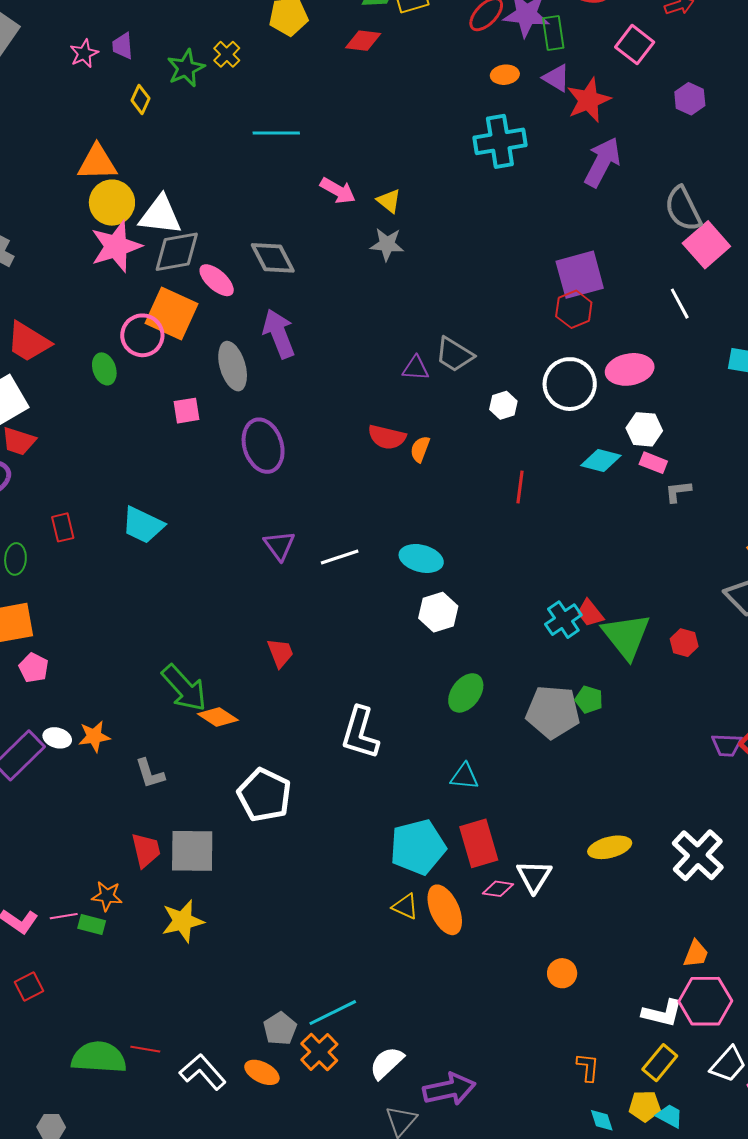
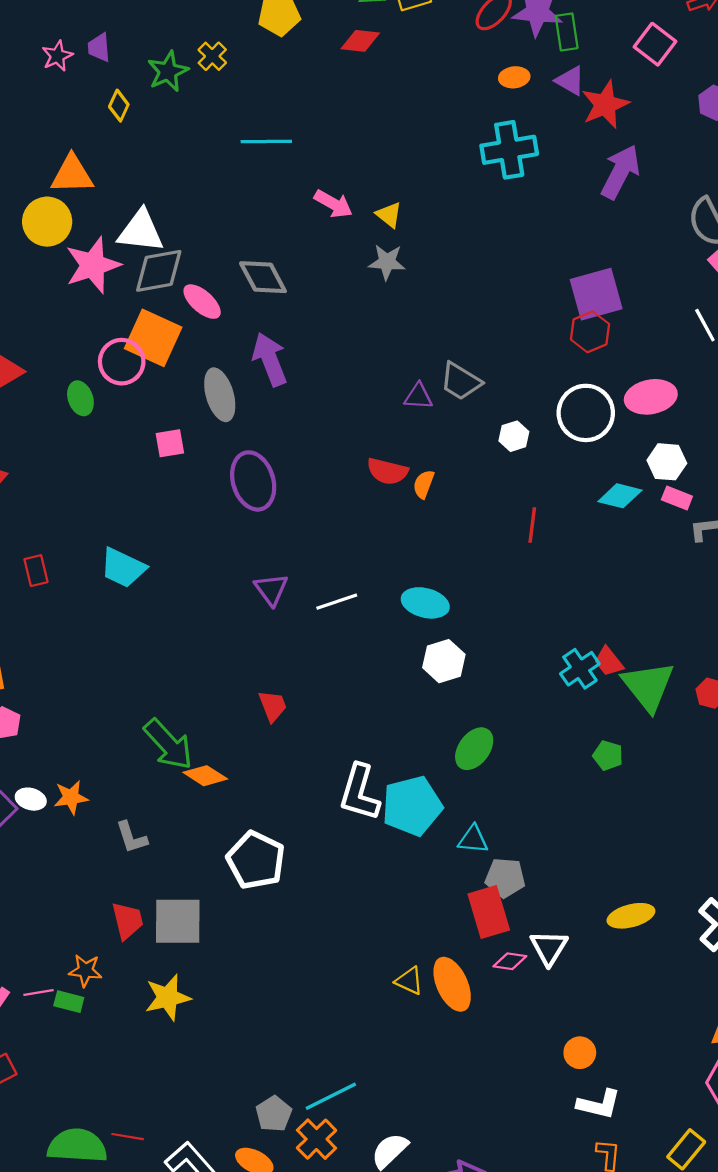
yellow circle: (112, 203) -> (47, 222), moved
gray pentagon: (553, 712) -> (505, 878), moved, size x0.7
cyan pentagon: (418, 847) -> (412, 806), moved
white L-shape: (662, 1013) -> (599, 1104), moved

